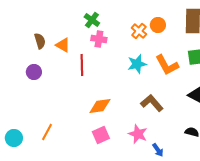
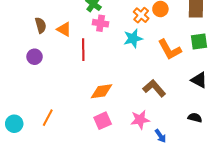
cyan star: (137, 64) -> (133, 38), moved
pink star: (138, 134) -> (140, 120), turned -30

